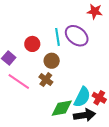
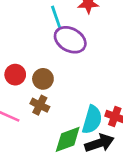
cyan line: (58, 37) -> (56, 17), moved
red circle: (32, 44) -> (15, 75), moved

